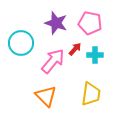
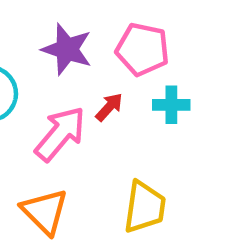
cyan cross: (95, 55) -> (171, 105), moved

